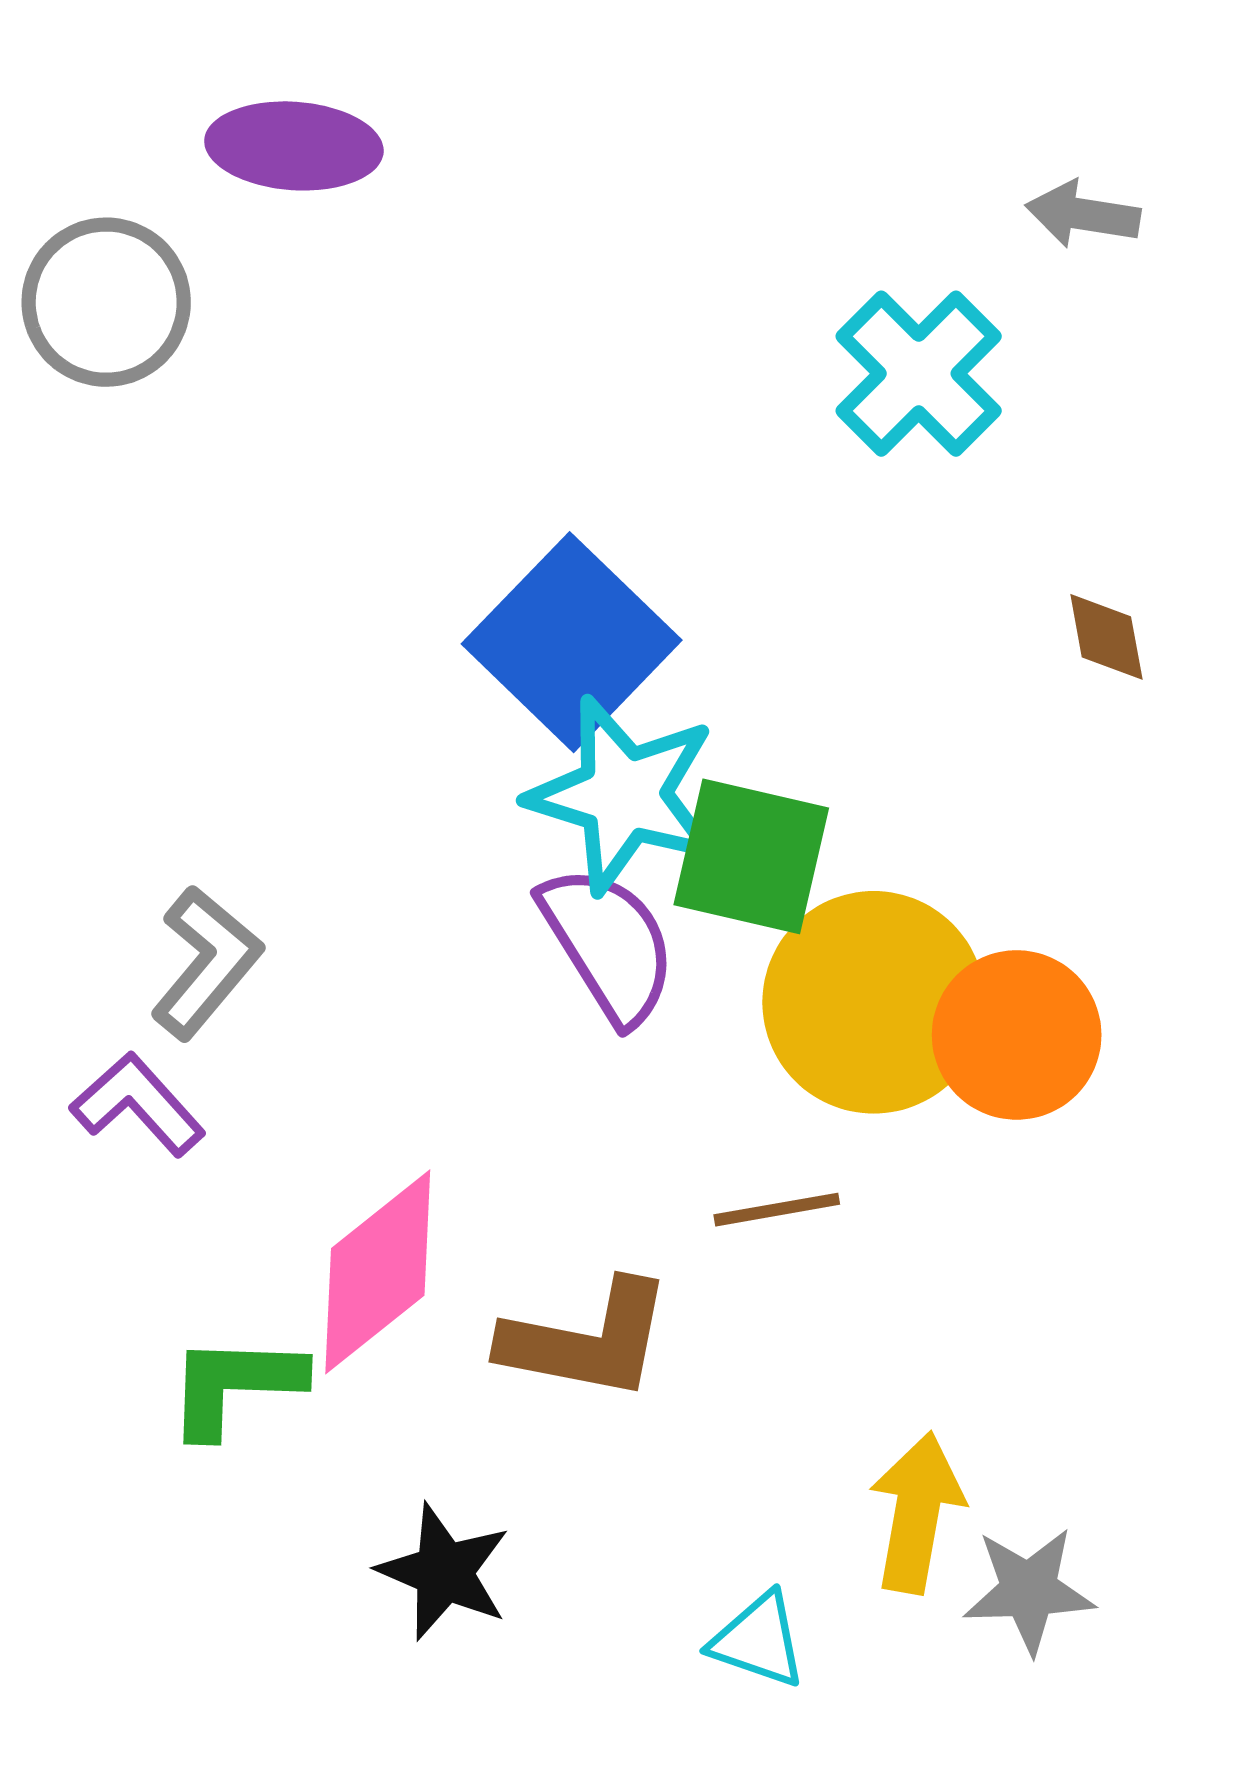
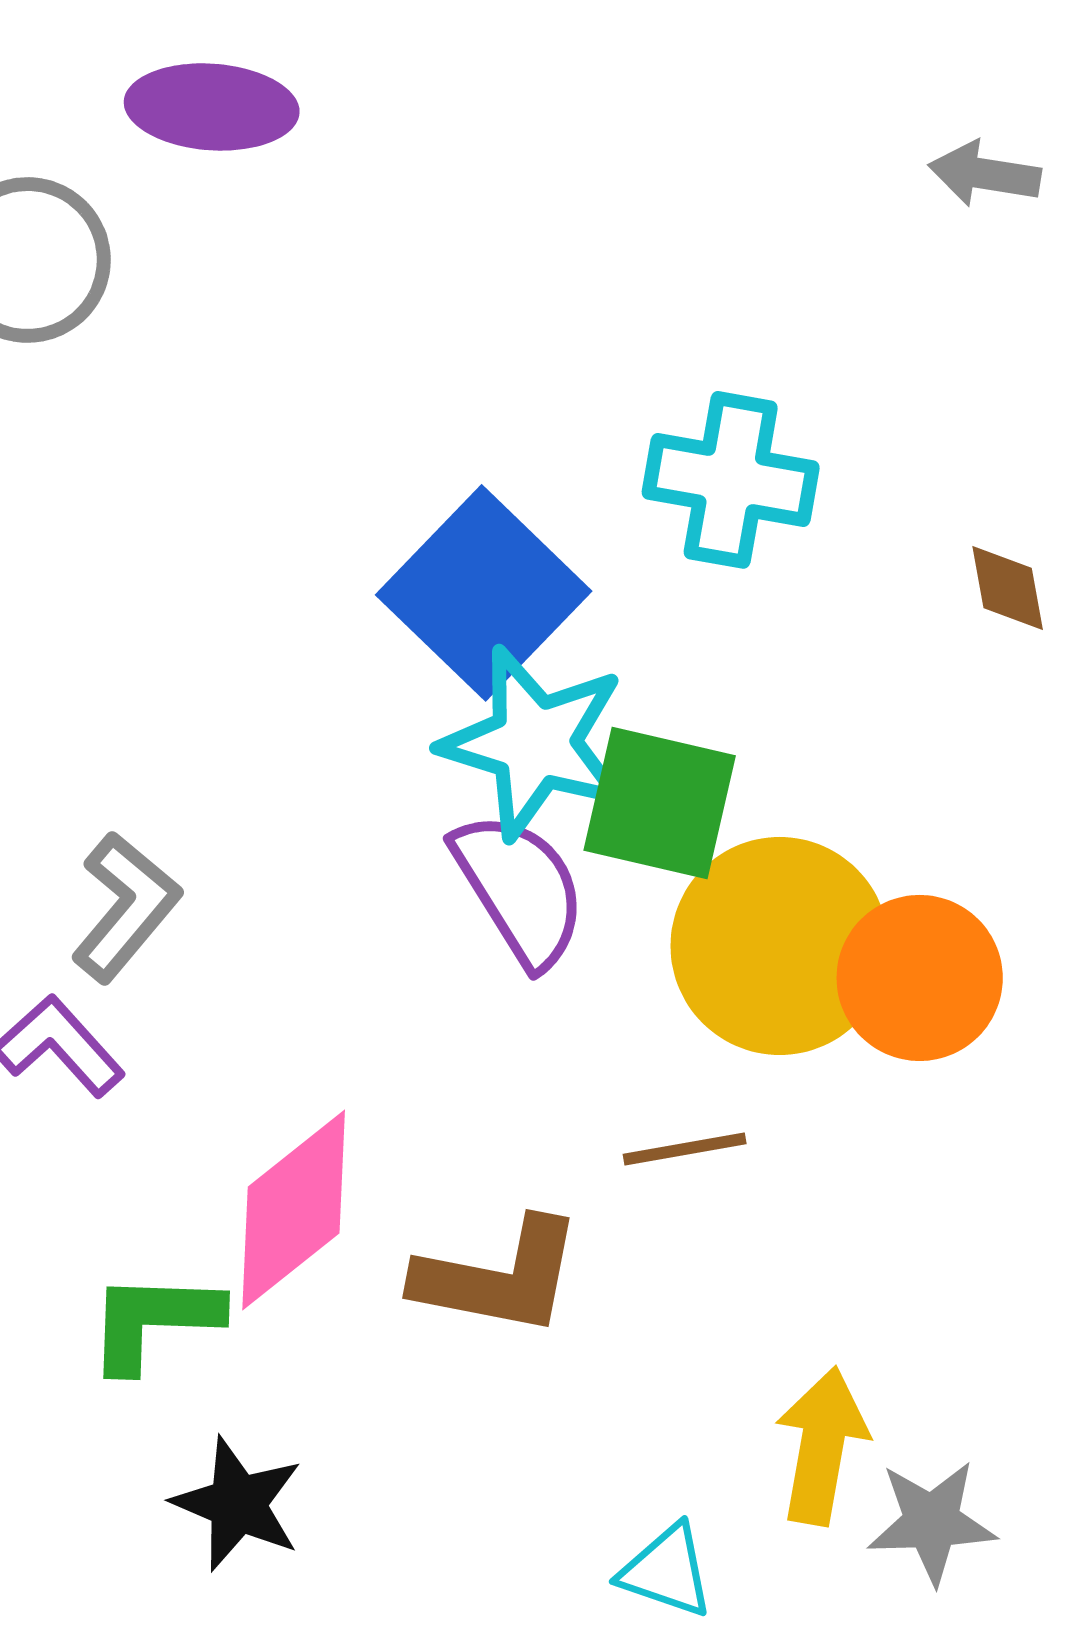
cyan cross: (919, 374) -> (731, 480), moved, turned -35
black star: (444, 1572) -> (238, 1504), moved

